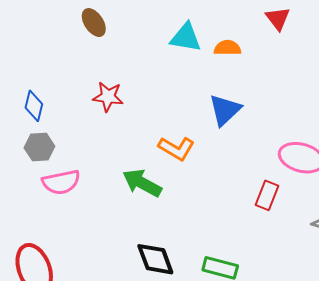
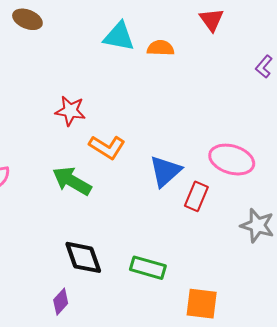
brown ellipse: (94, 23) -> (27, 19), turned -36
red star: (108, 97) -> (70, 111), moved
blue triangle: (225, 110) -> (165, 171), moved

